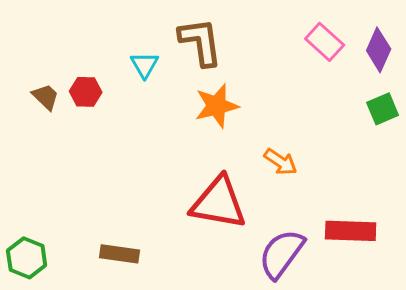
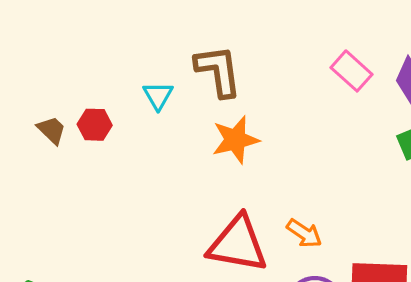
orange arrow: (281, 162) -> (304, 233), moved

